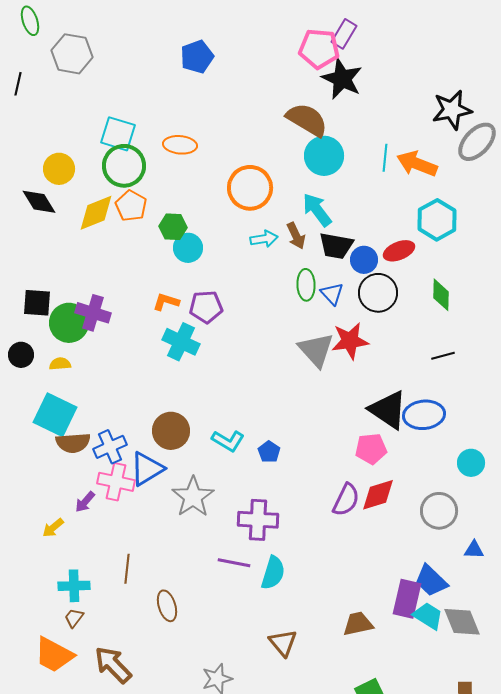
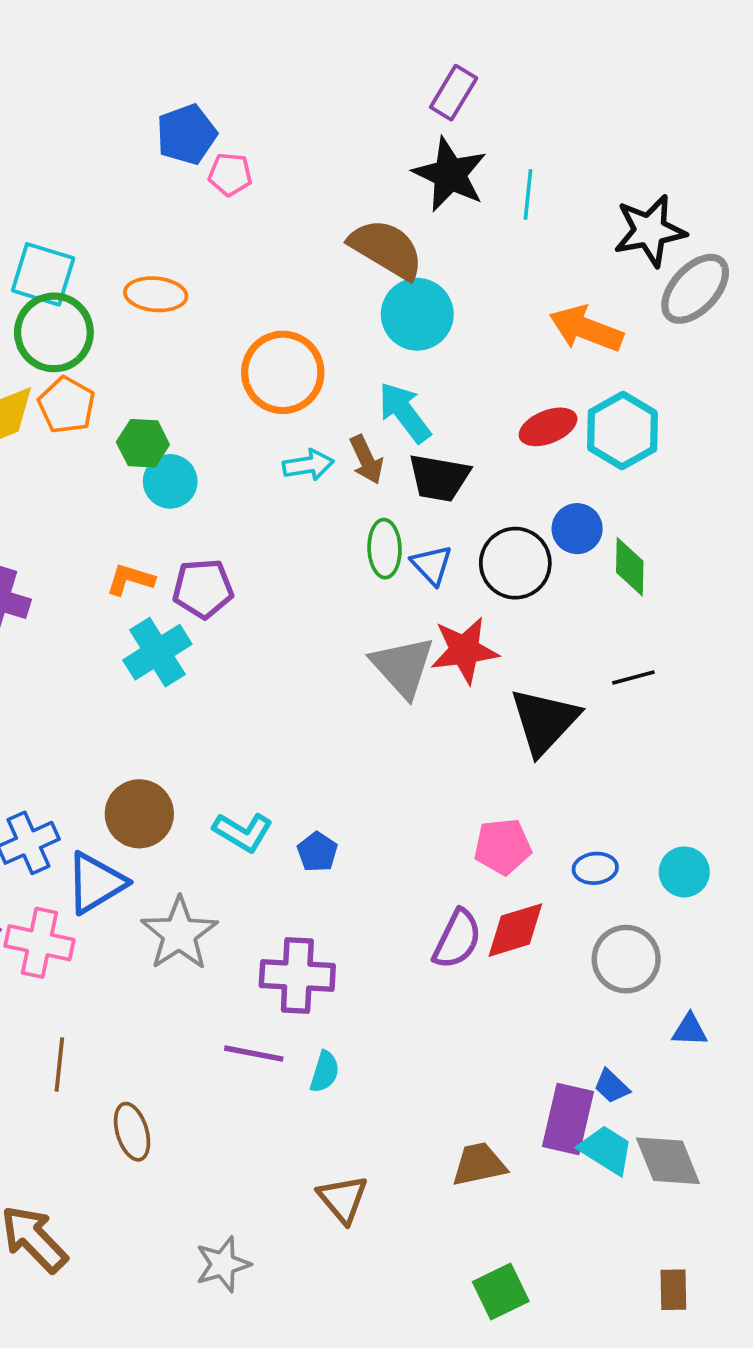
pink pentagon: (319, 49) -> (230, 174), moved, size x0.6
cyan line: (385, 158) -> (528, 194), moved
red ellipse: (399, 251) -> (548, 427), moved
blue circle: (364, 260) -> (577, 529), moved
cyan cross: (181, 342) -> (157, 652), turned 33
black triangle: (388, 410) -> (544, 721), moved, turned 39
blue ellipse: (424, 415) -> (595, 868), moved, size x0.6
pink cross: (116, 482) -> (39, 943), moved
cyan semicircle: (273, 573) -> (325, 1072), size x0.7
blue trapezoid: (431, 581) -> (612, 1086), size x0.6

